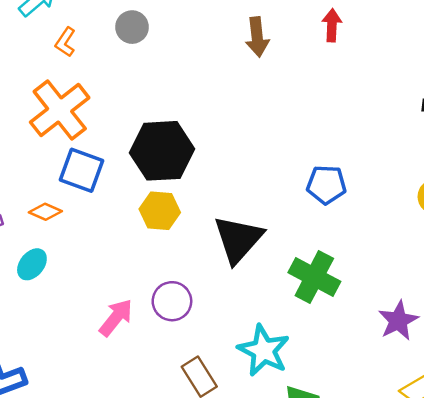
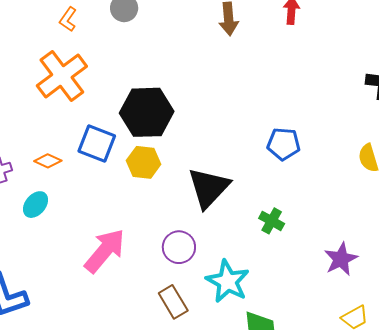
blue square: (82, 170) -> (97, 144), moved
green cross: (314, 277) -> (272, 221), size x0.6
purple circle: (172, 301) -> (179, 247), moved
pink arrow: (116, 317) -> (105, 251), size x1.4

